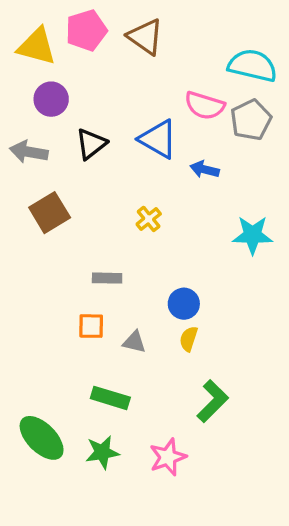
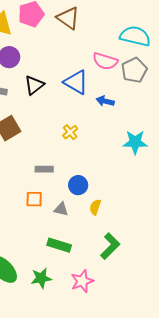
blue circle: (184, 304) -> (78, 185), moved
green rectangle: (110, 398) -> (59, 245), moved

